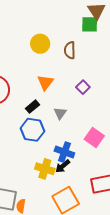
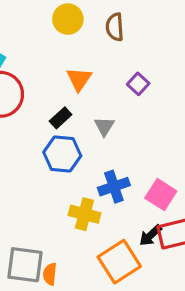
pink square: (94, 137) -> (161, 195), moved
blue cross: (64, 152) -> (114, 187), turned -36
black arrow: (63, 166) -> (150, 235), moved

